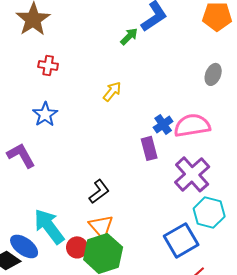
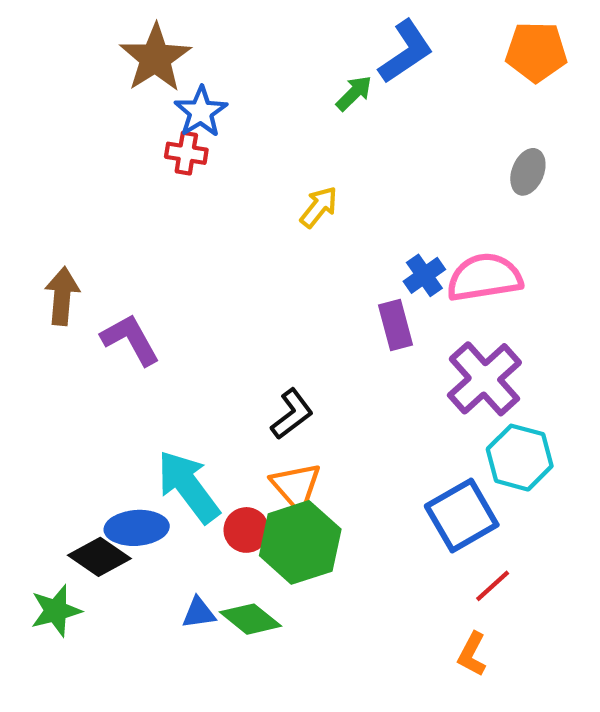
blue star: (45, 114) -> (201, 112), moved
blue ellipse: (24, 246) -> (137, 528), turned -40

